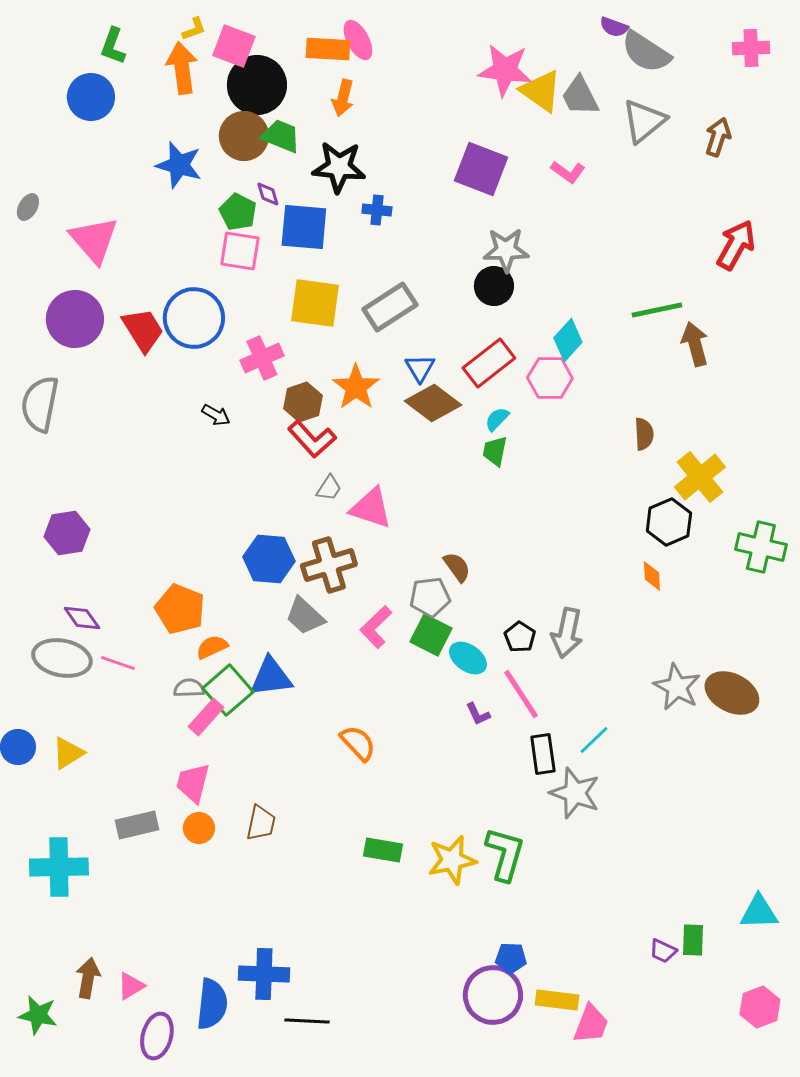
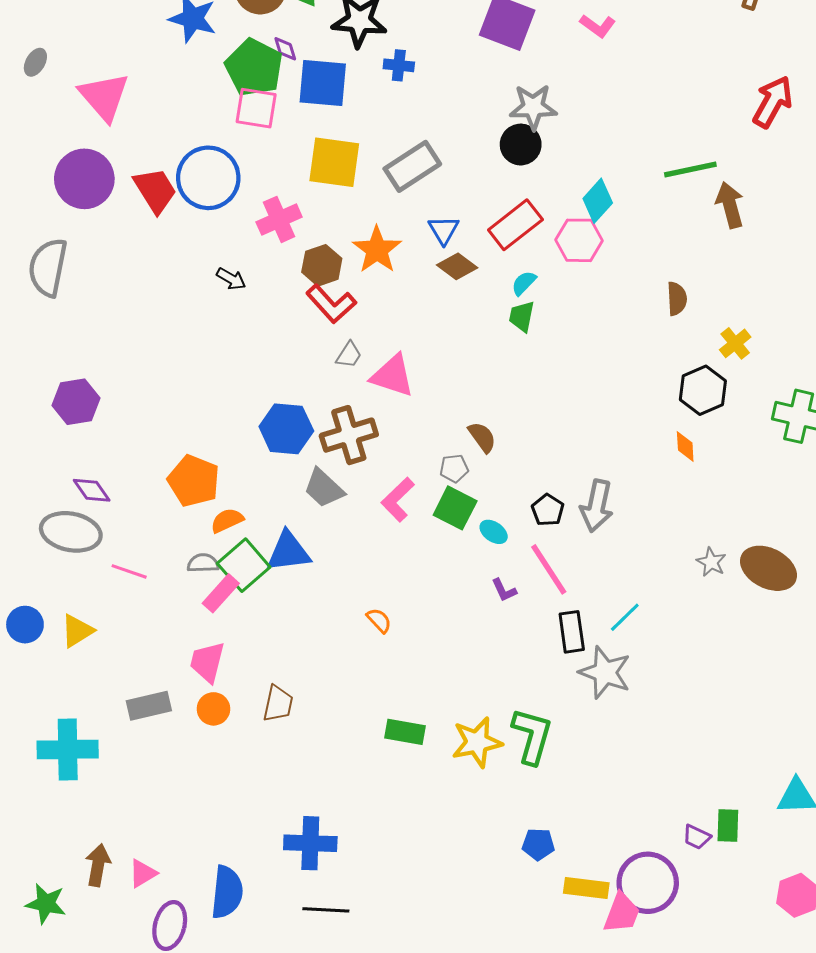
green pentagon: (238, 212) -> (254, 67), size x1.5
brown diamond: (433, 403) -> (457, 266), size x0.7
yellow cross: (700, 477) -> (735, 343), size x0.6
gray pentagon: (430, 597) -> (454, 468), size x0.7
cyan ellipse: (468, 658) -> (494, 532), size x0.7
pink line: (118, 663) -> (129, 571), moved
gray star: (677, 687) -> (711, 562), size x0.6
orange semicircle: (358, 743) -> (379, 620), size x0.7
blue cross: (264, 974) -> (310, 843), moved
purple circle: (493, 995) -> (648, 883), moved

